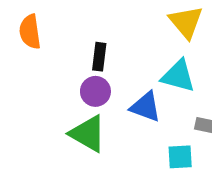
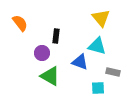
orange semicircle: (30, 32) -> (20, 23), turned 150
purple circle: (95, 91) -> (42, 53), moved

